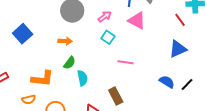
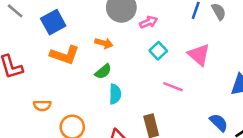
pink arrow: (105, 17) -> (149, 22), moved
pink triangle: (137, 21) -> (199, 55), moved
orange L-shape: (42, 79) -> (65, 55), moved

